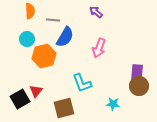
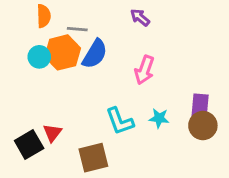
orange hexagon: (44, 56) -> (63, 52), moved
cyan star: (113, 104) -> (159, 118), moved

